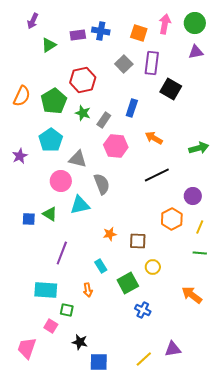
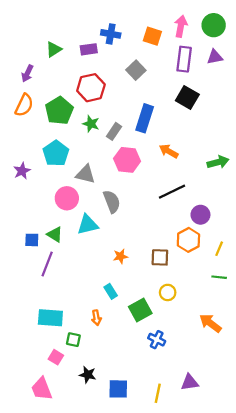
purple arrow: (33, 21) -> (27, 73), moved
purple rectangle: (78, 35) -> (89, 49), moved
purple rectangle: (152, 63) -> (184, 59), moved
blue rectangle: (132, 108) -> (145, 118), size x1.4
purple circle: (193, 196) -> (200, 215), moved
brown square: (138, 241) -> (160, 257), moved
purple line: (62, 253) -> (47, 264), moved
pink trapezoid: (27, 348) -> (42, 389), moved, turned -40
yellow line: (144, 359) -> (158, 393), turned -36
blue square: (99, 362) -> (118, 389), moved

